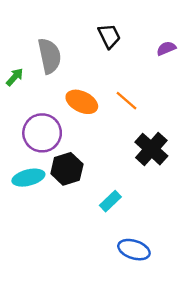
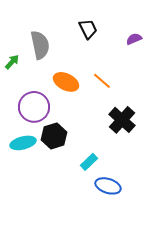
blue ellipse: (134, 250) -> (108, 186), moved

